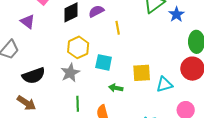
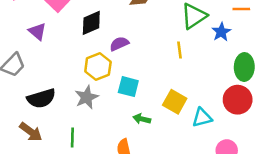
purple semicircle: (96, 11) -> (119, 44), moved
yellow line: (118, 28) -> (179, 50), moved
yellow square: (142, 73) -> (175, 102), turned 30
green line: (78, 104) -> (72, 137), moved

